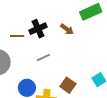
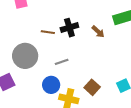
gray line: (43, 58) -> (62, 62), moved

